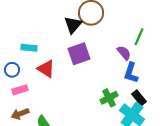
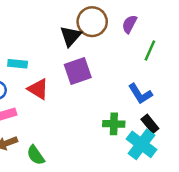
purple semicircle: (124, 53) -> (129, 24), moved, turned -112
blue L-shape: (131, 73) -> (140, 94), turned -50
green cross: (109, 98) -> (114, 124), turned 30

